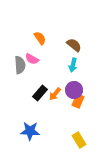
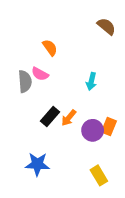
brown semicircle: (74, 45) -> (106, 26), moved
purple circle: (74, 90) -> (93, 130), moved
orange rectangle: (78, 101) -> (109, 127), moved

